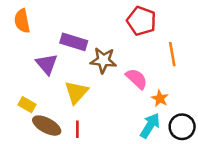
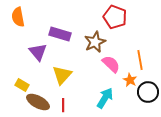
orange line: (172, 54) -> (140, 60), moved
brown star: (103, 60) -> (95, 42), moved, turned -30
cyan arrow: (150, 126) -> (105, 98), moved
black circle: (182, 127) -> (148, 92), moved

